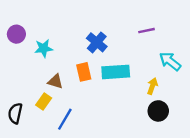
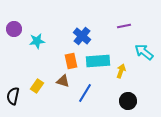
brown triangle: (55, 81) -> (63, 81), moved
yellow arrow: (152, 86) -> (121, 71), moved
black circle: (158, 111) -> (128, 101), moved
blue line: (65, 119) -> (85, 93), moved

